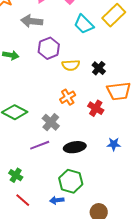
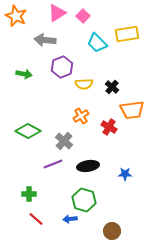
yellow rectangle: (114, 15) -> (127, 34), turned 35
blue star: (114, 144) -> (125, 174), moved
green cross: (16, 175) -> (29, 194), turned -32

